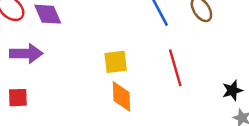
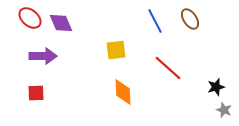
yellow square: (116, 62) -> (116, 50), moved
red line: (175, 68) -> (168, 68), turned -32

